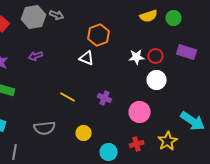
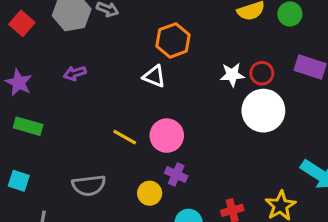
white circle: (157, 80) -> (263, 111), size x1.4
purple cross: (105, 98) -> (176, 175), moved
pink circle: (140, 112) -> (167, 136), moved

